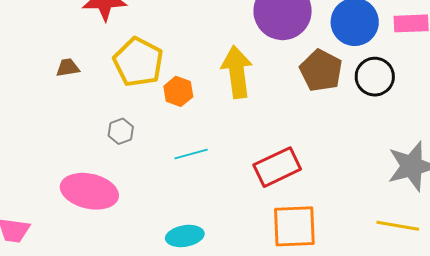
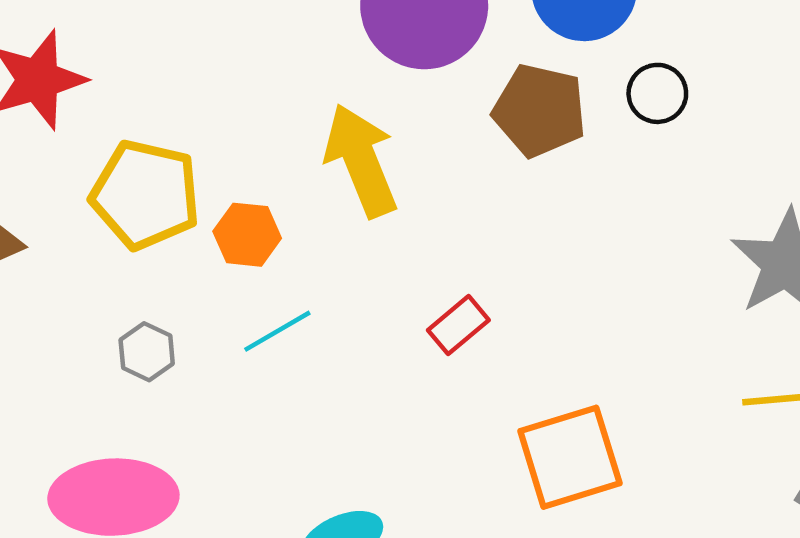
black circle: (375, 77) -> (657, 93), size x0.7
cyan line: (191, 154) -> (277, 331), moved
red rectangle: (277, 167) -> (458, 325), moved, size x0.6

